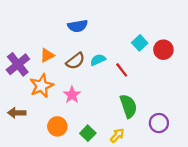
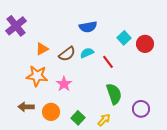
blue semicircle: (78, 26) -> (88, 27), moved
purple cross: (18, 64) -> (16, 26), moved
orange star: (42, 86) -> (37, 76), turned 30
brown arrow: (17, 113) -> (26, 107), moved

